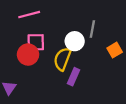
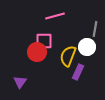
pink line: (29, 15) -> (55, 16), moved
white circle: (75, 41) -> (87, 47), moved

